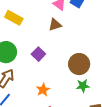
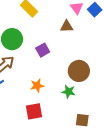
green star: (83, 86) -> (69, 92), moved

